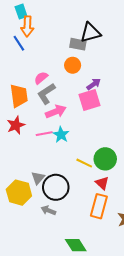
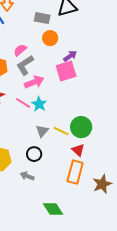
gray rectangle: (78, 44) -> (42, 18), moved
pink line: (44, 134) -> (23, 103), turned 42
gray triangle: (38, 178) -> (42, 131), moved
black circle: (56, 187) -> (34, 154), size x0.6

